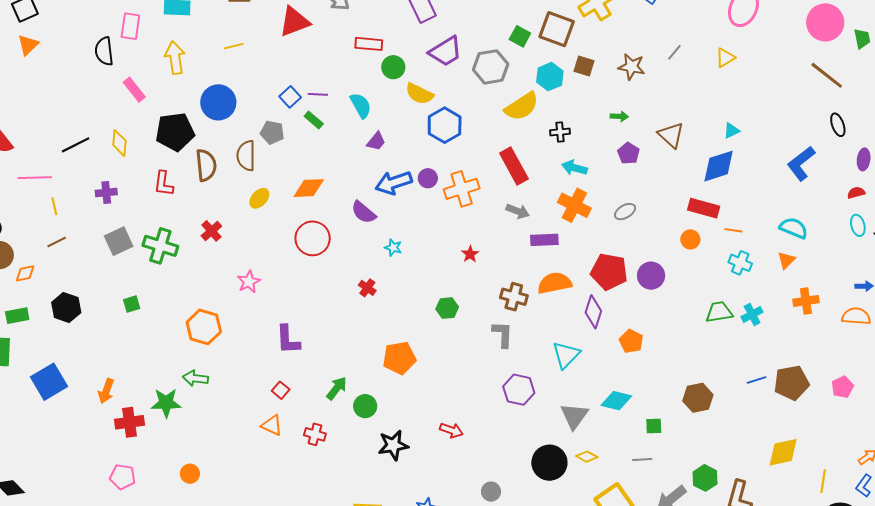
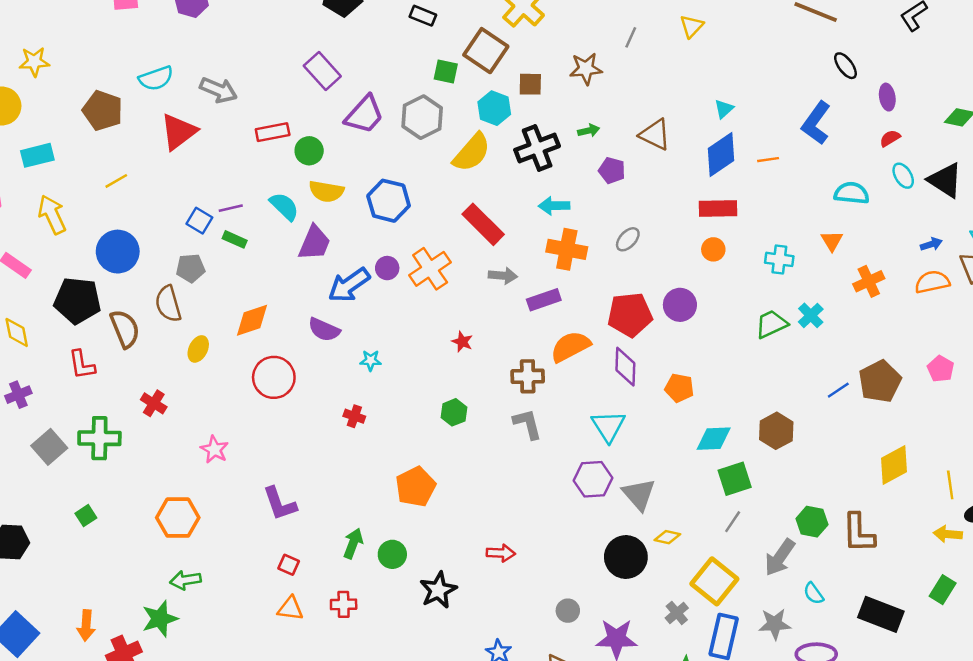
brown square: (557, 29) -> (486, 51), turned 30
yellow semicircle: (419, 94) -> (326, 191), moved
black pentagon: (175, 132) -> (77, 301), turned 30
black cross: (560, 132) -> (537, 148), moved, size x1.8
purple trapezoid: (376, 141) -> (314, 243), size x1.5
cyan semicircle: (794, 228) -> (852, 193), moved
orange line: (733, 230) -> (768, 160), moved
purple hexagon: (519, 390) -> (593, 479), moved
cyan diamond: (616, 401) -> (714, 439), moved
green square: (654, 426) -> (735, 479), size x1.6
gray line: (642, 460) -> (733, 522), turned -36

